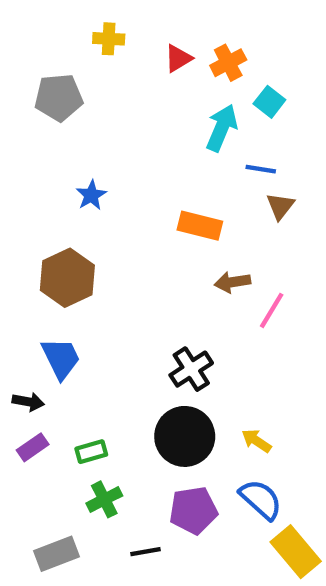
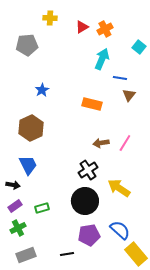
cyan square: (269, 102) -> (139, 47), moved
brown arrow: (233, 282) -> (101, 143), moved
yellow arrow: (256, 441) -> (119, 188), moved, size x1.6
green cross: (104, 499) -> (18, 228), moved

